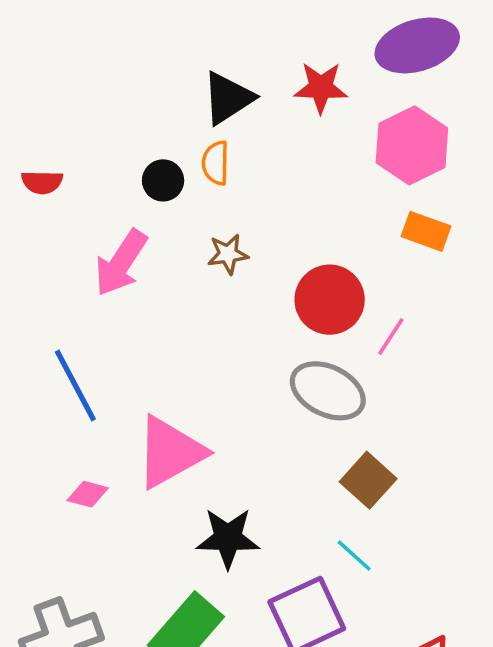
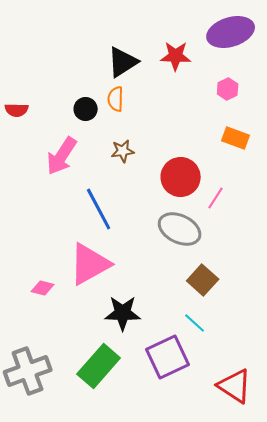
pink hexagon: (412, 145) -> (228, 89), size x0.5
blue line: (75, 386) -> (99, 209), moved

